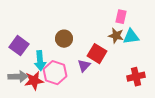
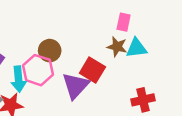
purple triangle: (84, 66) -> (76, 86), size x1.6
pink hexagon: (55, 73) -> (38, 70), moved

